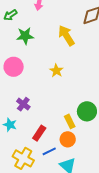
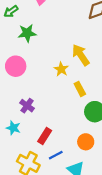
yellow arrow: (66, 36) -> (81, 55), moved
yellow rectangle: (70, 121) -> (80, 89), moved
orange circle: (68, 139) -> (86, 142), moved

